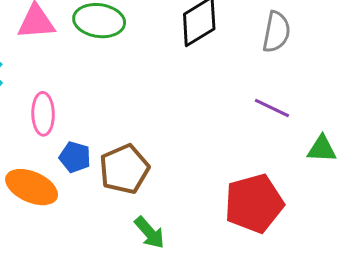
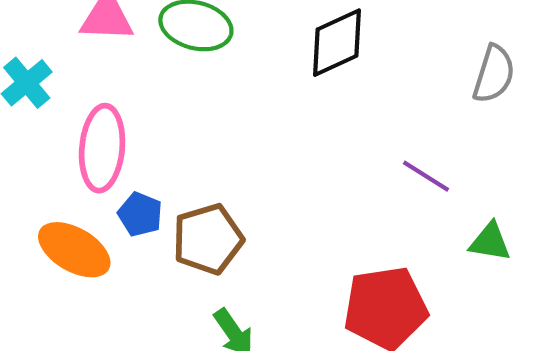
gray semicircle: (276, 32) -> (494, 74), moved
pink ellipse: (43, 114) -> (102, 148), size x1.4

